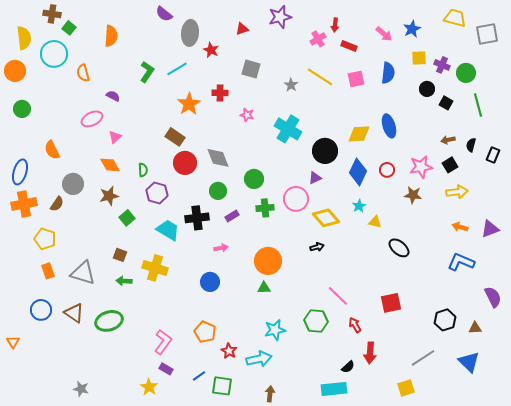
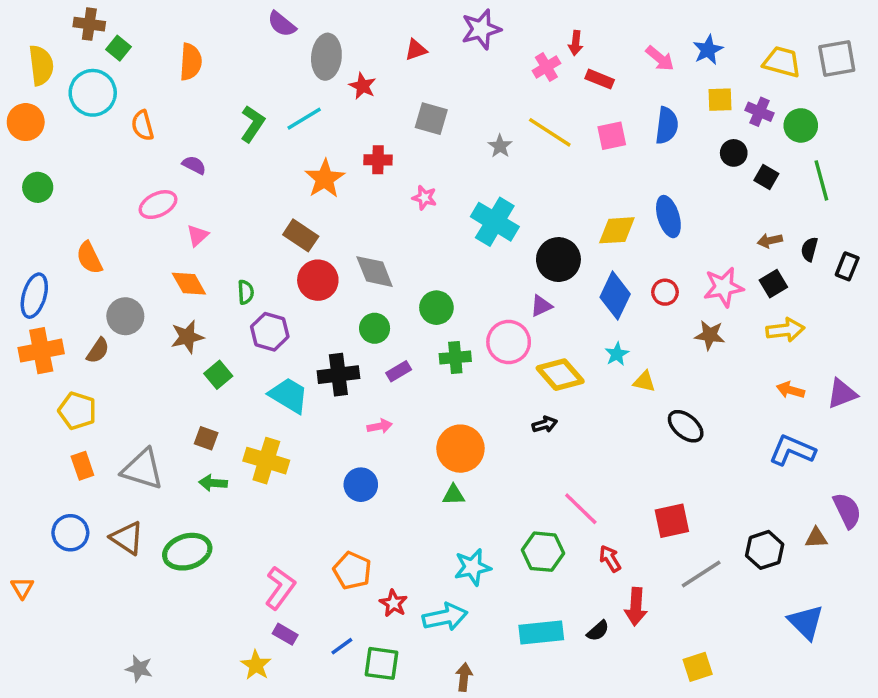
yellow trapezoid: (455, 18) -> (782, 62), moved
brown triangle: (475, 328) -> (816, 538), moved
gray line: (423, 358) -> (701, 574), moved
cyan rectangle: (334, 389) -> (541, 632), moved

